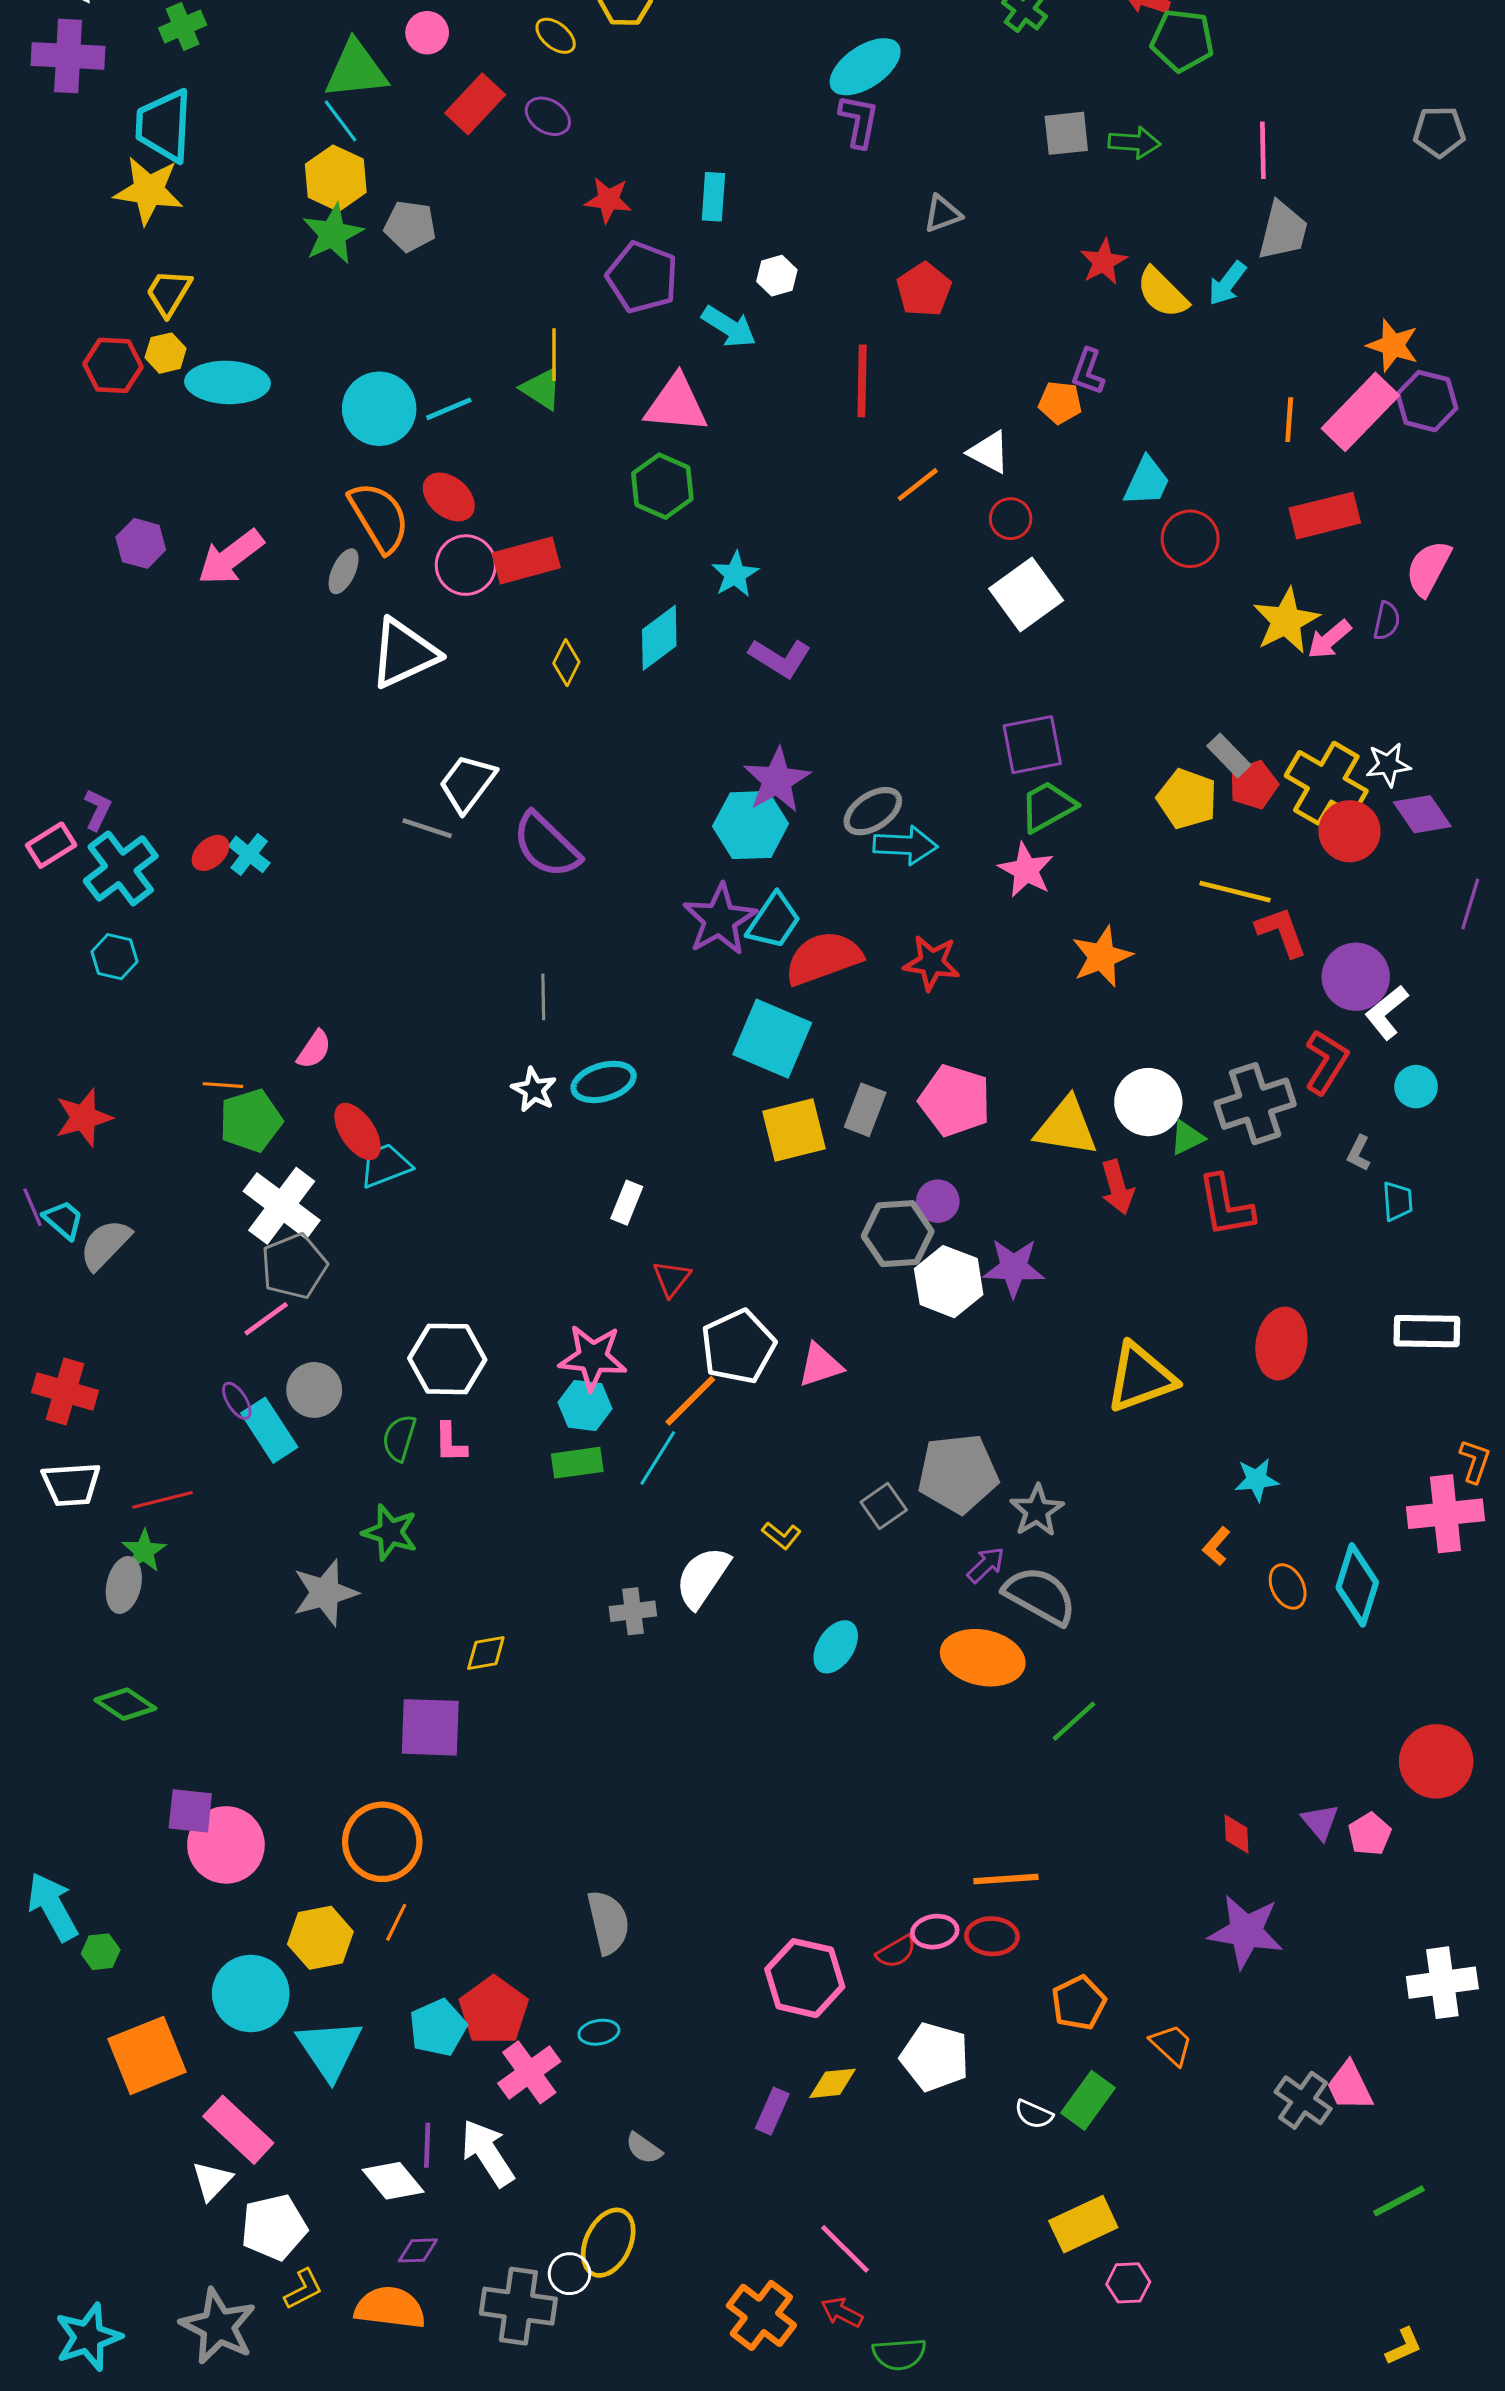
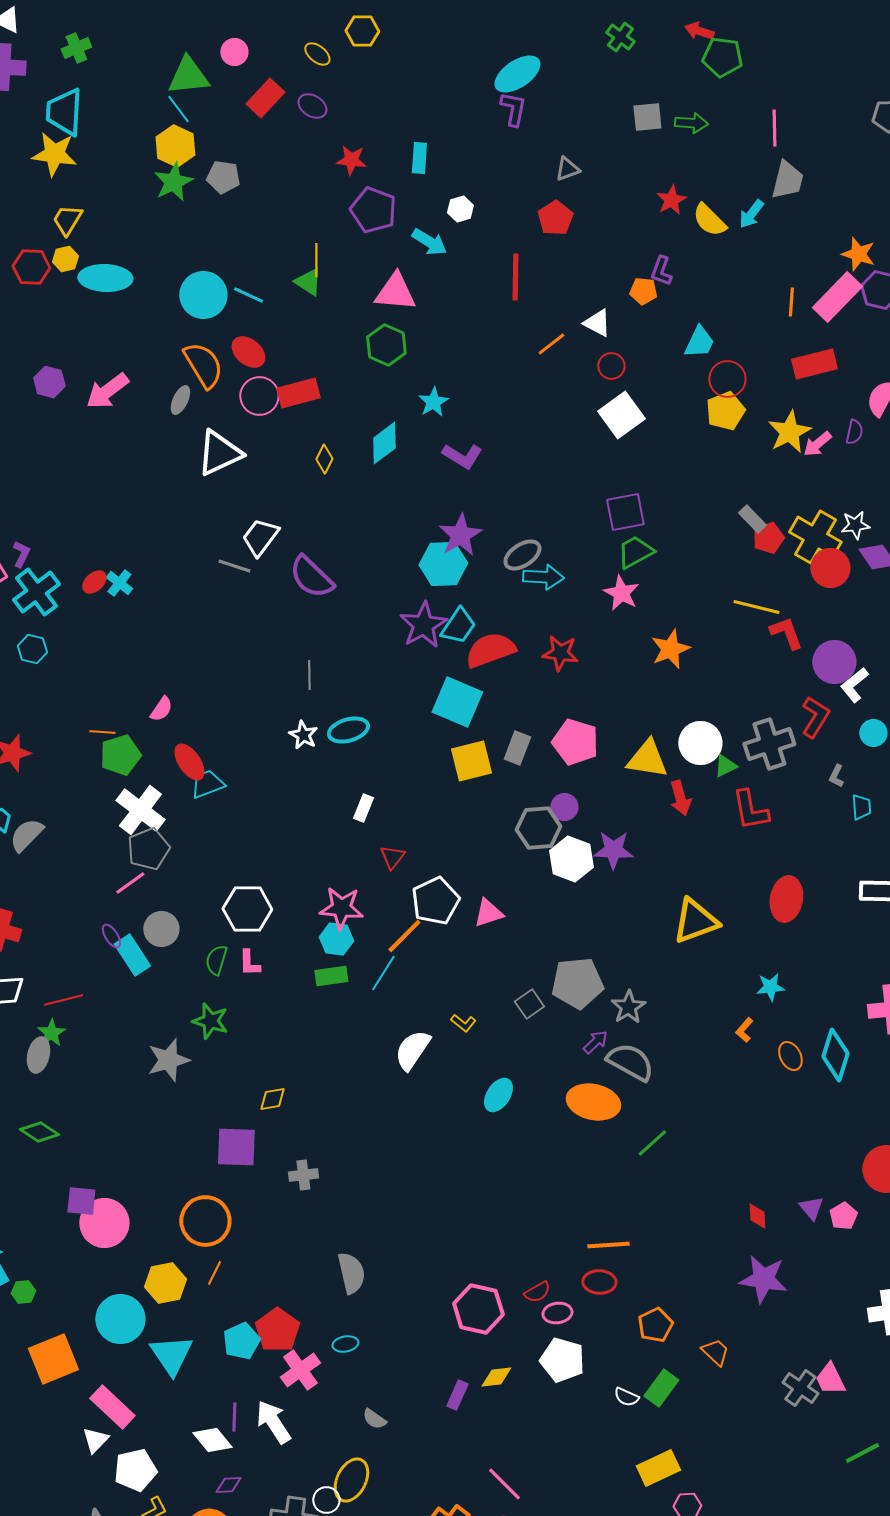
cyan line: (449, 409) -> (248, 295), turned 48
yellow pentagon: (1187, 799) -> (725, 411), moved, turned 30
gray cross: (633, 1611) -> (303, 1175), moved
pink ellipse: (935, 1932) -> (557, 1313), moved

